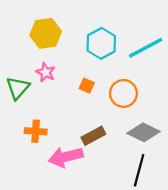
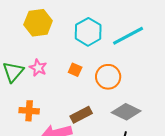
pink star: (46, 72) -> (38, 68), moved

